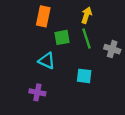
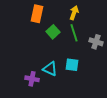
green square: (62, 37) -> (53, 32), turned -32
cyan triangle: (47, 61) -> (50, 69), moved

